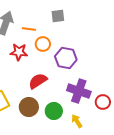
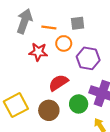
gray square: (58, 16) -> (78, 23), moved
green circle: (54, 111) -> (79, 104), moved

